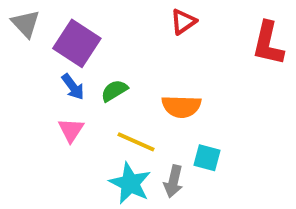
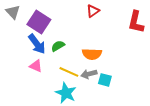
blue arrow: (73, 87) -> (37, 44), size x1.5
pink triangle: (71, 130) -> (36, 66), turned -40
gray arrow: (173, 181) -> (89, 74), moved, turned 63

